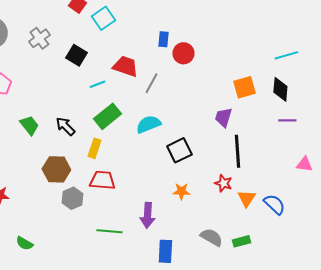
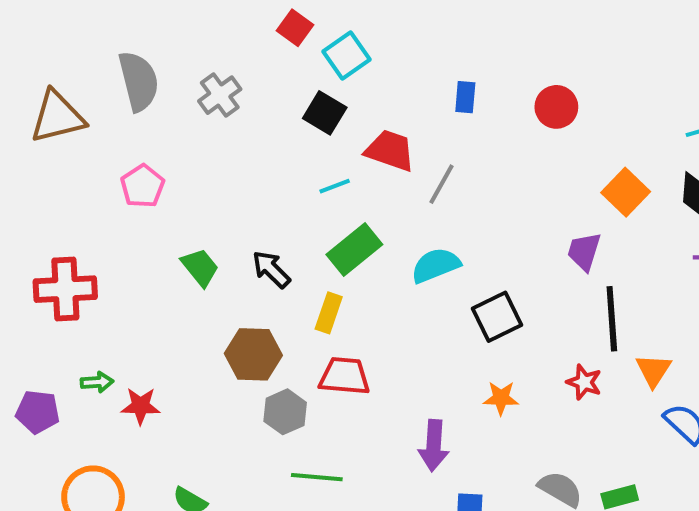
red circle: (183, 53) -> (556, 107), moved
black square: (76, 55) -> (325, 113), moved
orange square: (244, 87) -> (626, 192), turned -30
orange triangle: (246, 198) -> (653, 370), moved
green line: (109, 231) -> (317, 477), moved

